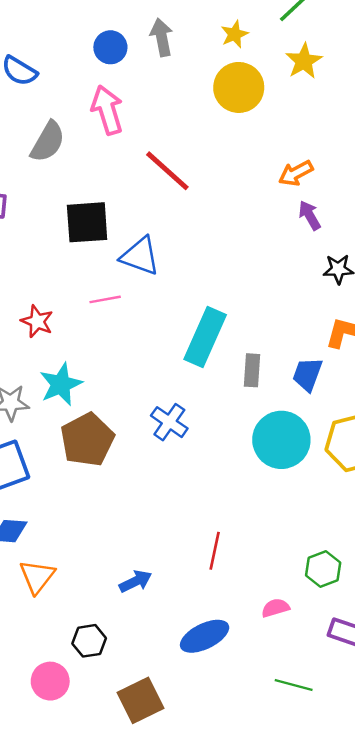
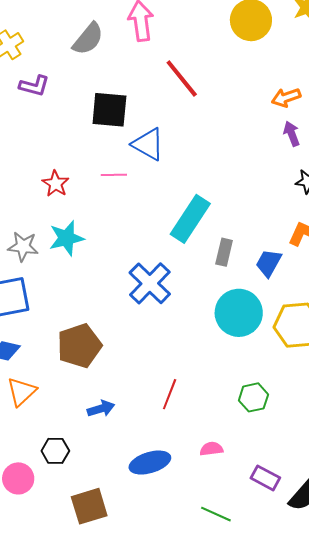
blue cross: (169, 422) -> (150, 283), size x1.4
brown pentagon: (87, 440) -> (79, 346), moved
green hexagon: (323, 569) -> (253, 397), moved

